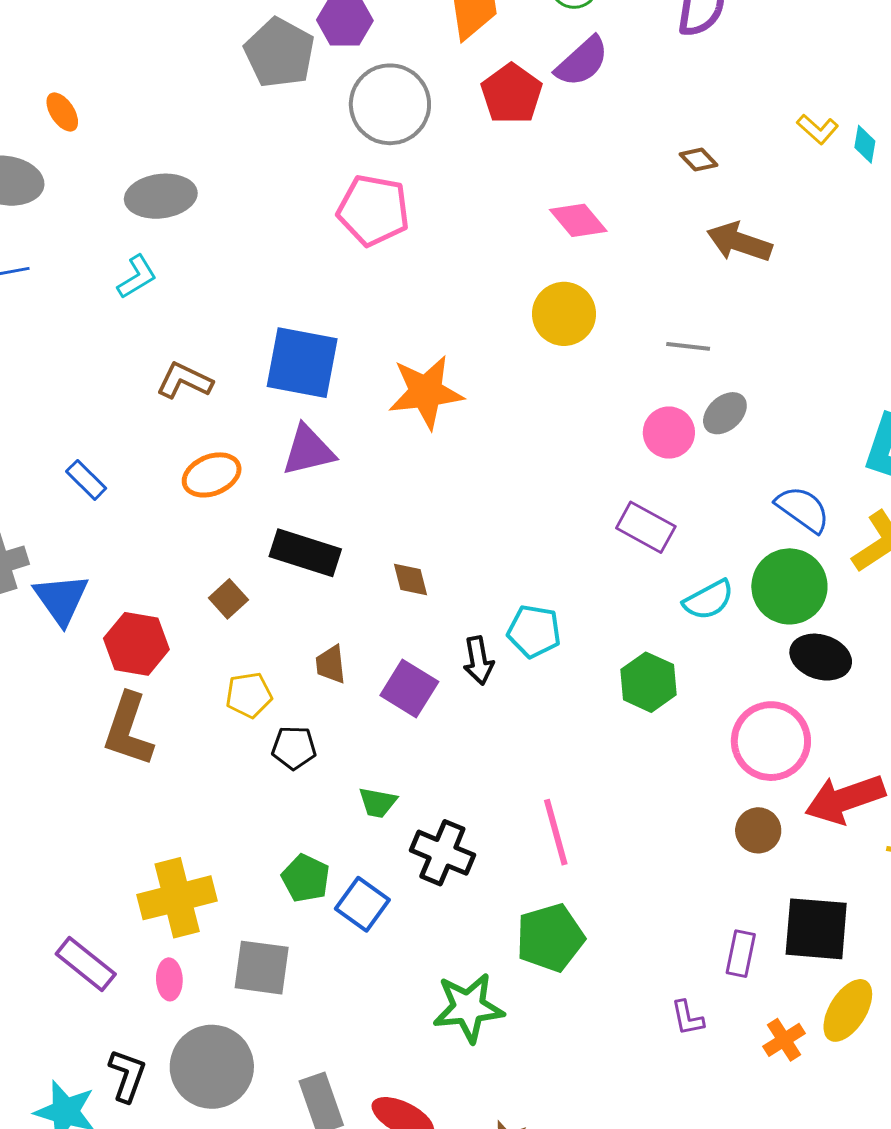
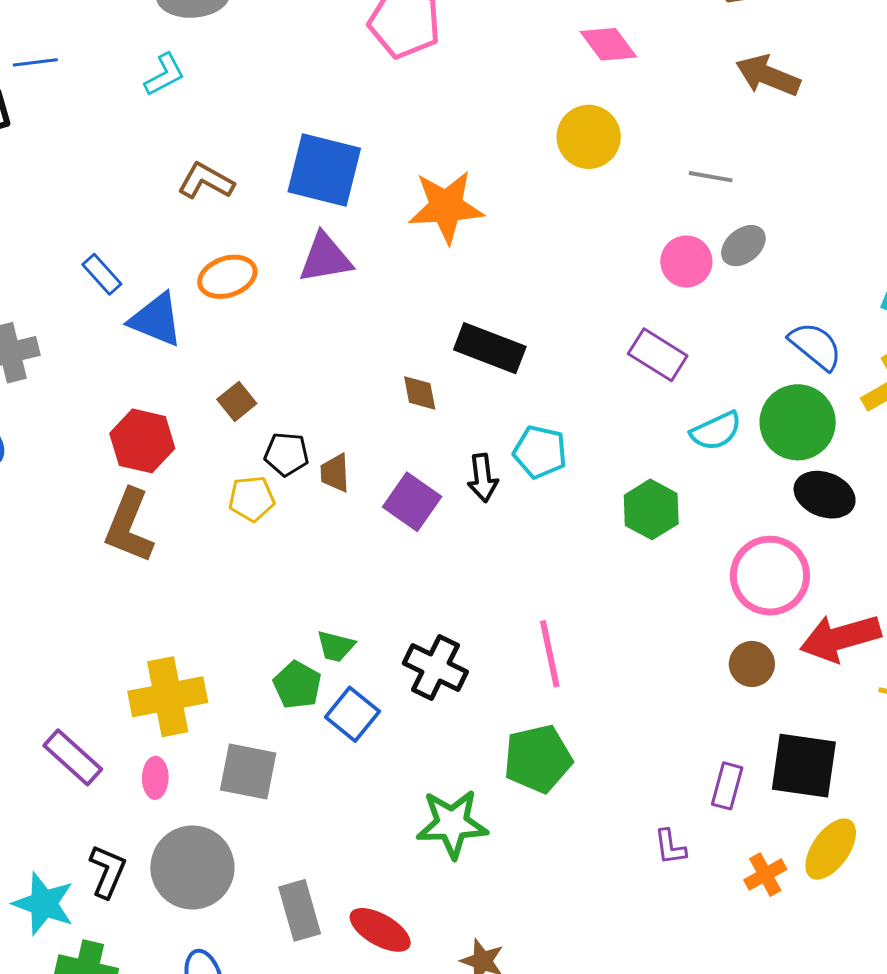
black rectangle: (305, 553) -> (490, 348), moved
blue triangle: (61, 599) -> (156, 320), moved, turned -36
black pentagon: (294, 748) -> (287, 454), moved
green trapezoid: (378, 803) -> (336, 646), moved

